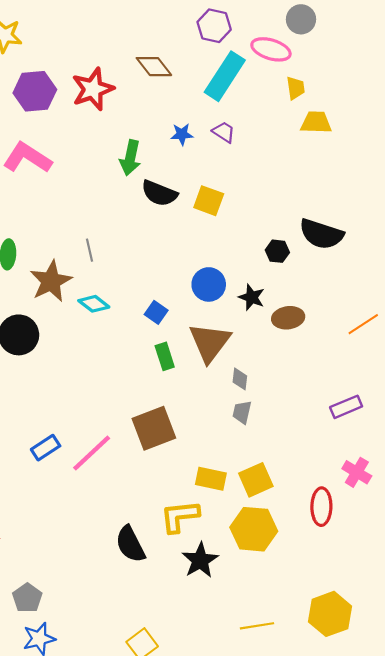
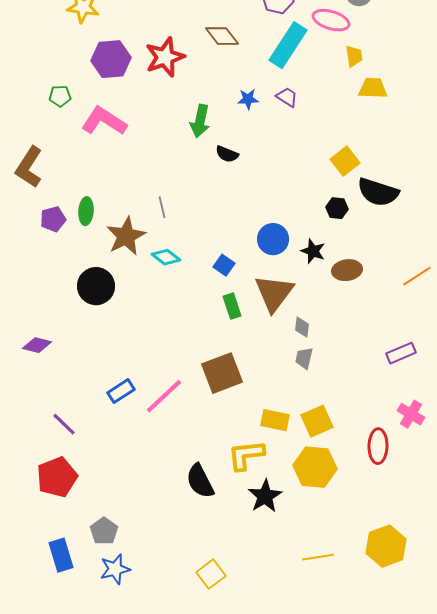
black semicircle: (159, 193) -> (227, 154), size x0.7
yellow square: (209, 201) -> (345, 161), moved, turned 32

